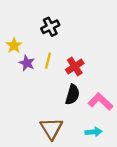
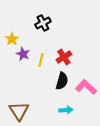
yellow line: (48, 61) -> (41, 60), moved
brown triangle: (51, 128) -> (19, 111), moved
cyan arrow: (93, 132) -> (66, 110), moved

